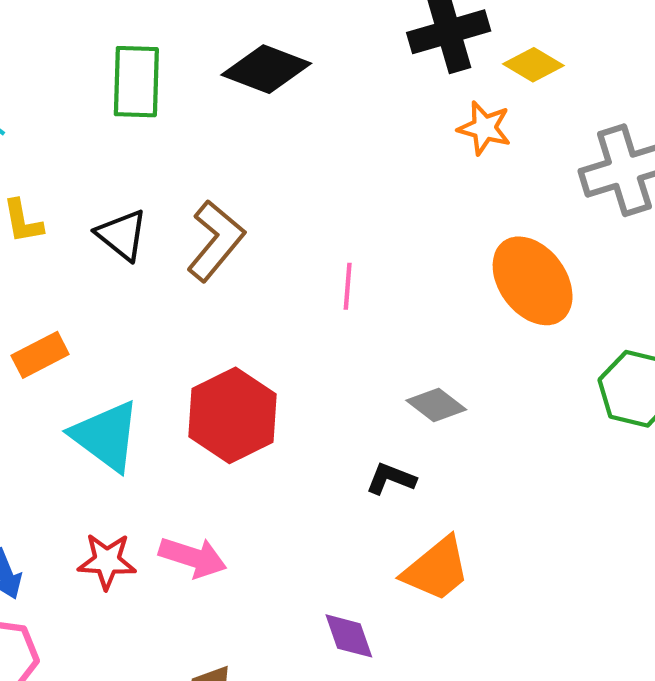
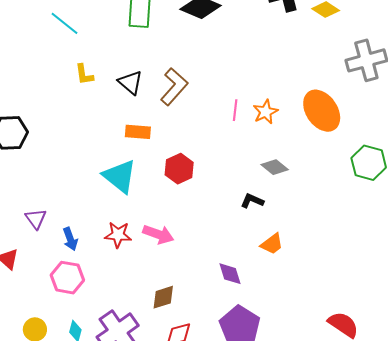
orange star: (484, 128) -> (265, 112), moved, turned 30
orange rectangle: (40, 355) -> (138, 132), moved, turned 30
red hexagon: (232, 415) -> (179, 169), size x0.7
orange trapezoid: (436, 569) -> (272, 244), size x0.7

